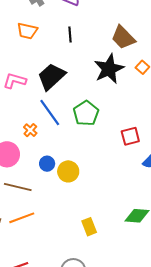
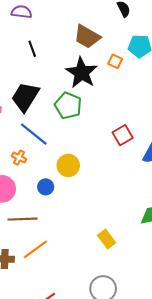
green pentagon: (86, 113) -> (68, 106), moved
yellow circle: (68, 171) -> (68, 165), moved

